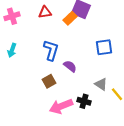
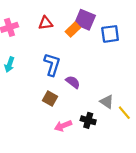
blue square: (104, 47) -> (110, 34), moved
brown square: (49, 81) -> (50, 98), turned -32
pink arrow: (61, 106) -> (63, 126), size x0.7

